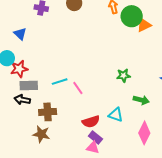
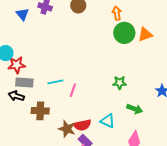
green circle: (132, 16) -> (124, 33), moved
blue triangle: (20, 34) -> (22, 14), moved
pink line: (78, 88) -> (73, 90), turned 48
brown star: (41, 134) -> (67, 129), moved

